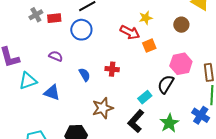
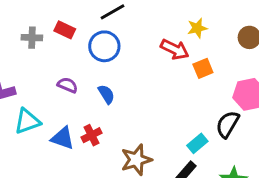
gray cross: (36, 15) -> (32, 38), moved, turned 32
red rectangle: (54, 18) -> (65, 30), turned 32
red cross: (112, 69) -> (92, 135), moved, turned -32
blue semicircle: (85, 75) -> (106, 94), moved

